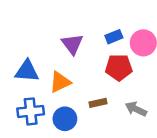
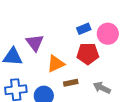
purple triangle: (72, 44) -> (35, 43), moved
orange triangle: (60, 82) -> (56, 64), moved

